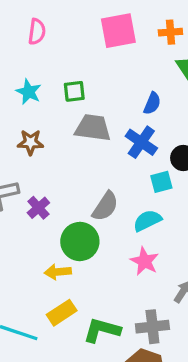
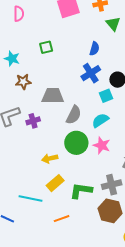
cyan star: (29, 92) -> (12, 59), moved
gray trapezoid: (93, 128) -> (53, 96), moved
blue cross: (141, 142) -> (91, 73), turned 30
purple cross: (38, 208) -> (33, 121), turned 32
green circle: (80, 242) -> (76, 143), moved

